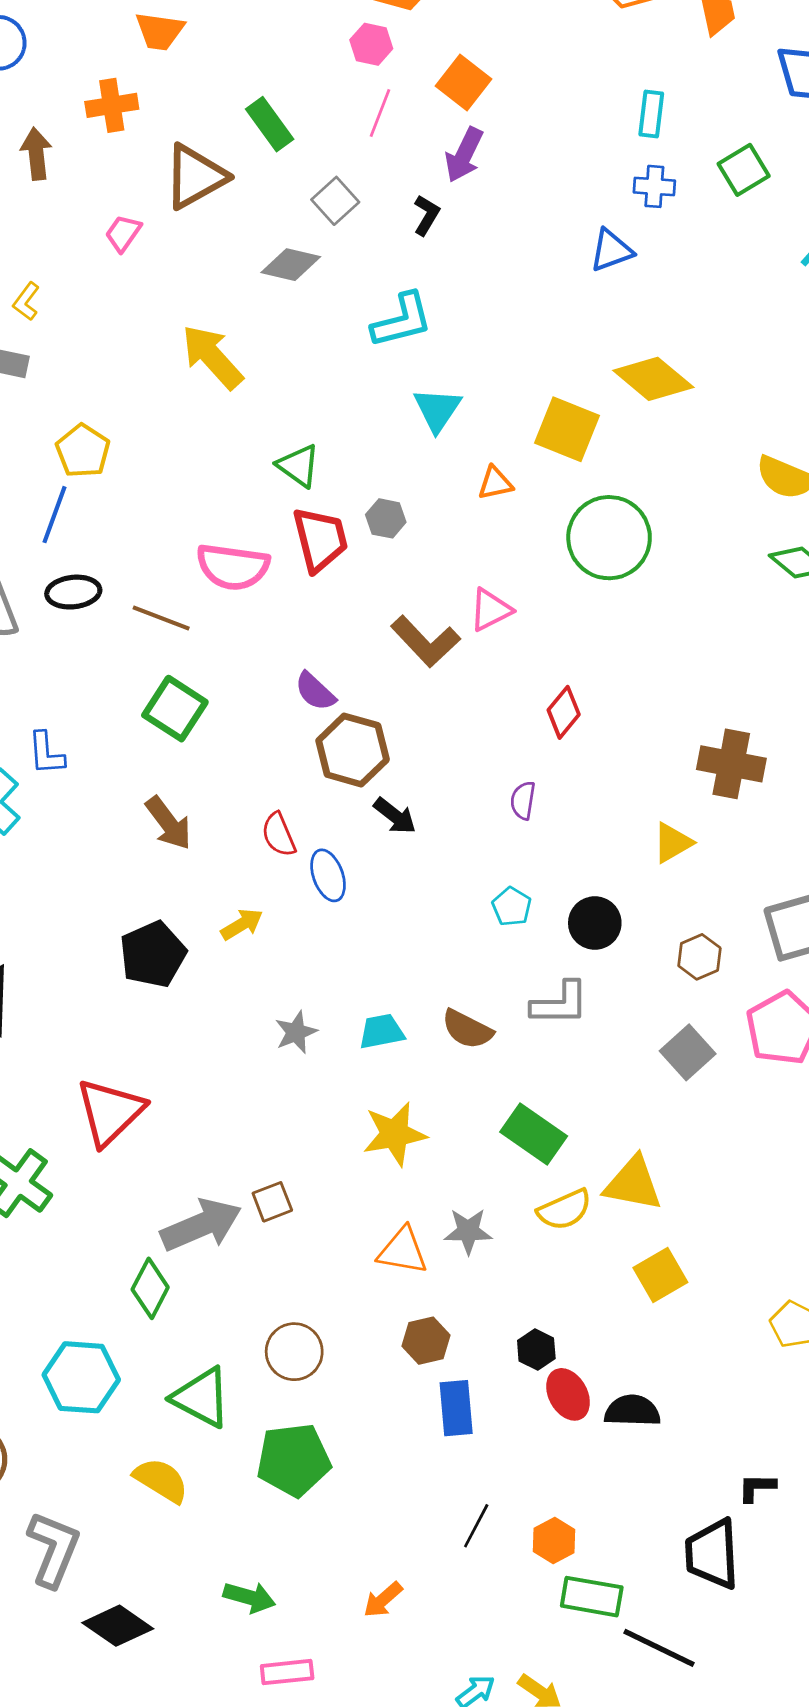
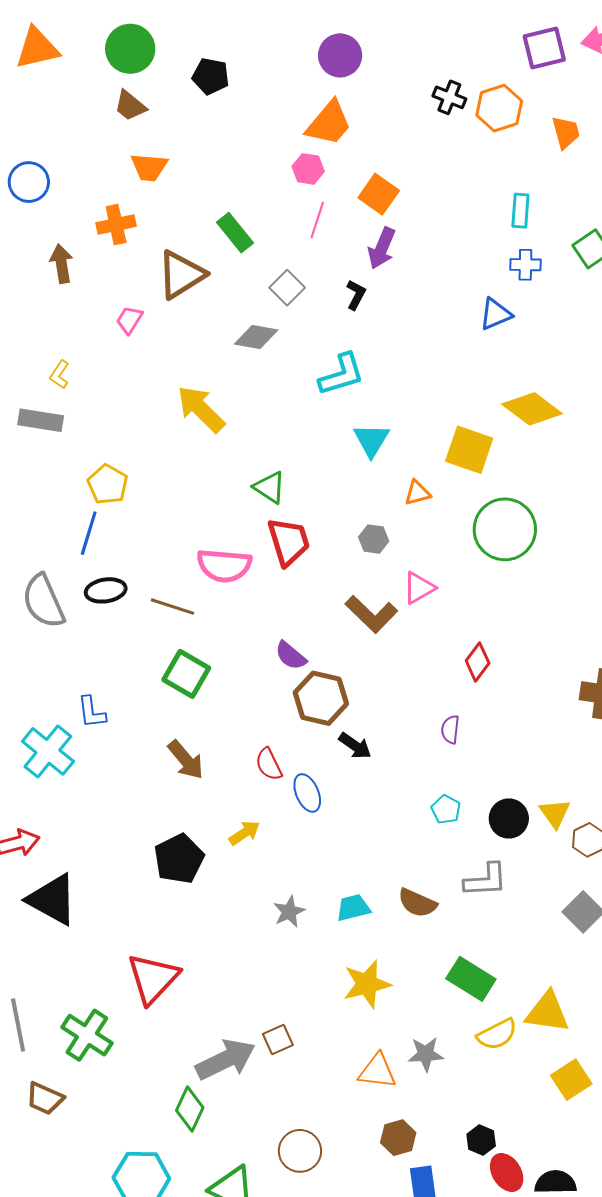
gray hexagon: (386, 518) -> (374, 539), moved
yellow triangle: (672, 843) -> (555, 813), moved, turned -32

